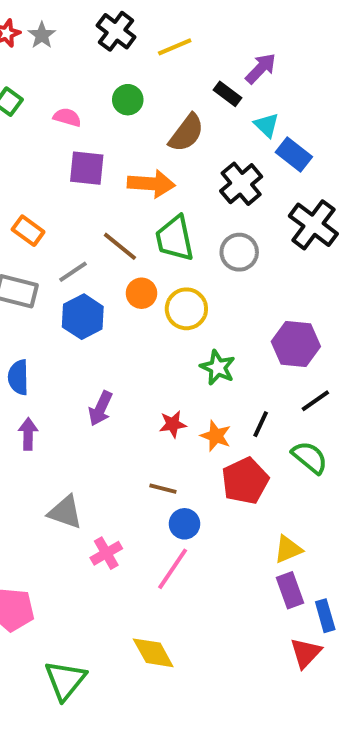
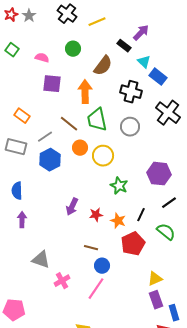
orange arrow: (151, 184) -> (85, 92), turned -95
black cross: (241, 184) -> (131, 92), turned -35
purple arrow: (100, 409) -> (72, 207), moved

